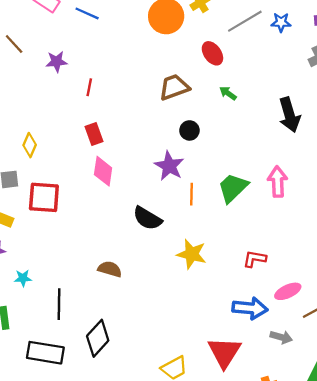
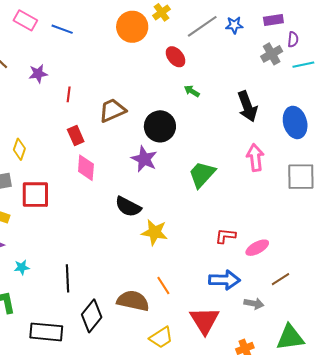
brown trapezoid: (174, 87) -> (112, 110), moved
black circle: (189, 130) -> (160, 126), size x1.8
pink arrow: (278, 182) -> (255, 158), moved
orange line: (191, 194) -> (163, 286), moved, turned -30
yellow star: (192, 254) -> (155, 232), moved
brown semicircle: (110, 269) -> (133, 301), moved, size x1.5
pink ellipse: (288, 291) -> (257, 248), moved
black line: (59, 304) -> (67, 278), moved

